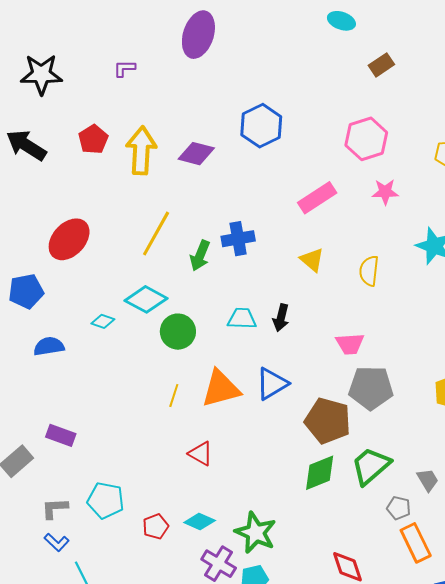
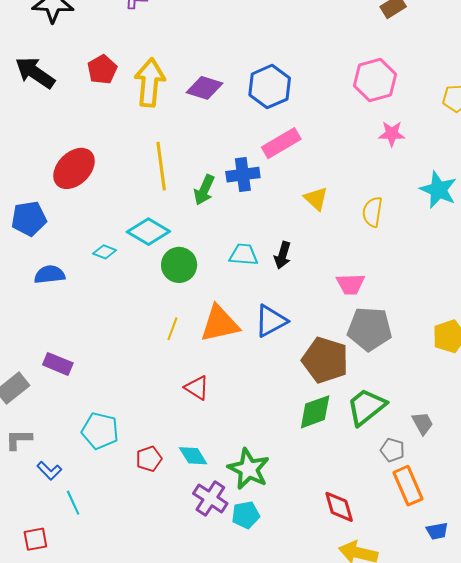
blue hexagon: (261, 126) -> (270, 87), moved
pink rectangle: (317, 198) -> (281, 143), moved
yellow line: (156, 233) -> (161, 166), turned -39
gray L-shape: (55, 508) -> (19, 439), moved
cyan diamond: (200, 522) -> (193, 456), turned 32

